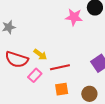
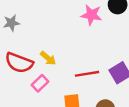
red line: (60, 67) -> (87, 74), moved

